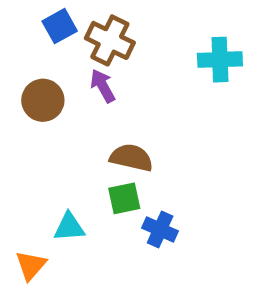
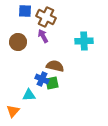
blue square: (60, 26) -> (25, 11), turned 32
cyan cross: (220, 60) -> (84, 41), moved
blue cross: (160, 229) -> (42, 79), moved

